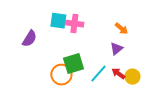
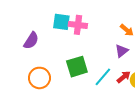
red arrow: (118, 74) -> (124, 77), turned 104
orange circle: (61, 75) -> (39, 78), moved

